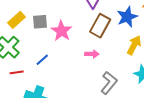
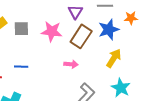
pink star: (61, 31) -> (52, 31), moved, turned -30
blue line: (42, 60) -> (21, 67), turned 40

